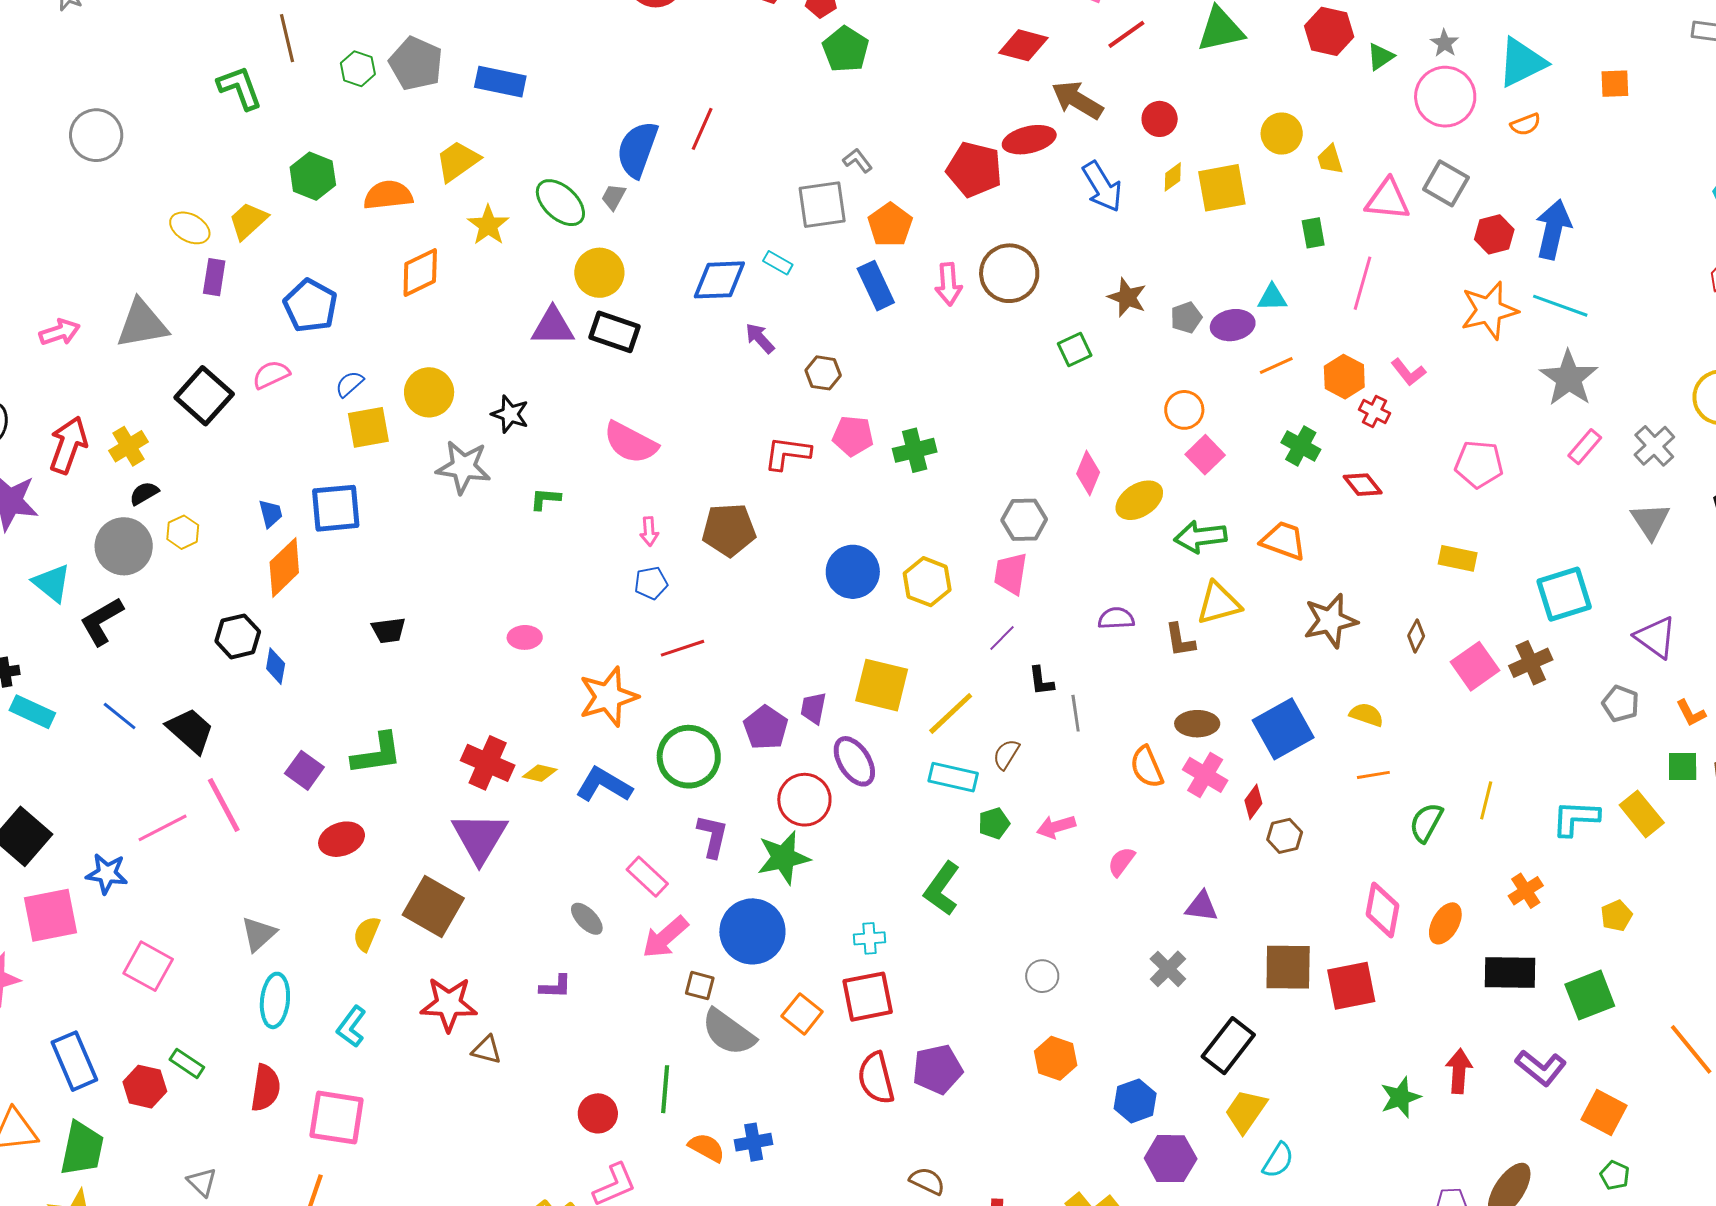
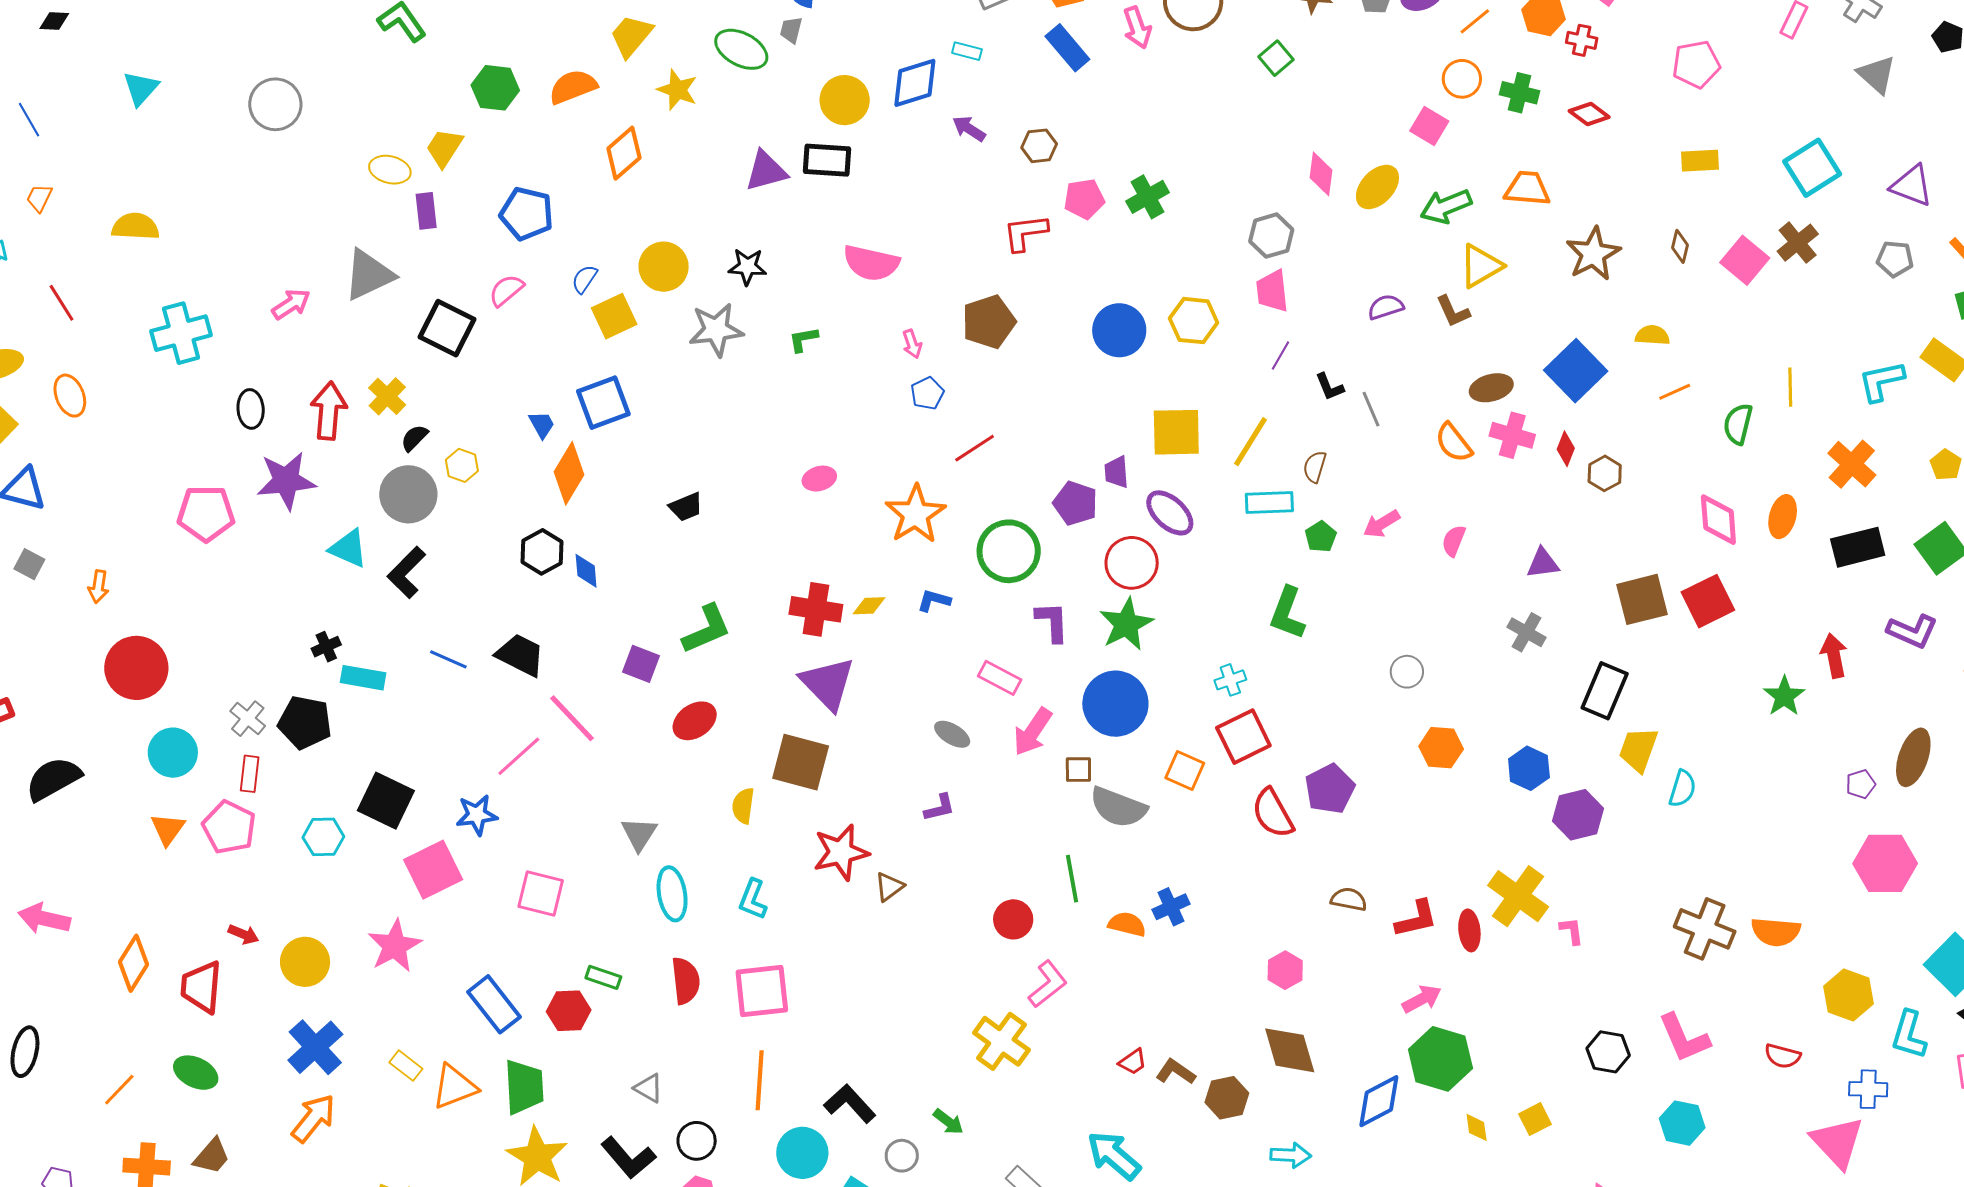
yellow circle: (599, 273) -> (845, 100), moved
orange circle: (1184, 410) -> (1462, 79), moved
blue L-shape: (604, 785) -> (934, 600), size x0.6
orange cross: (1526, 891) -> (1852, 464), size x1.4
brown triangle: (487, 1050) -> (889, 887), turned -36

